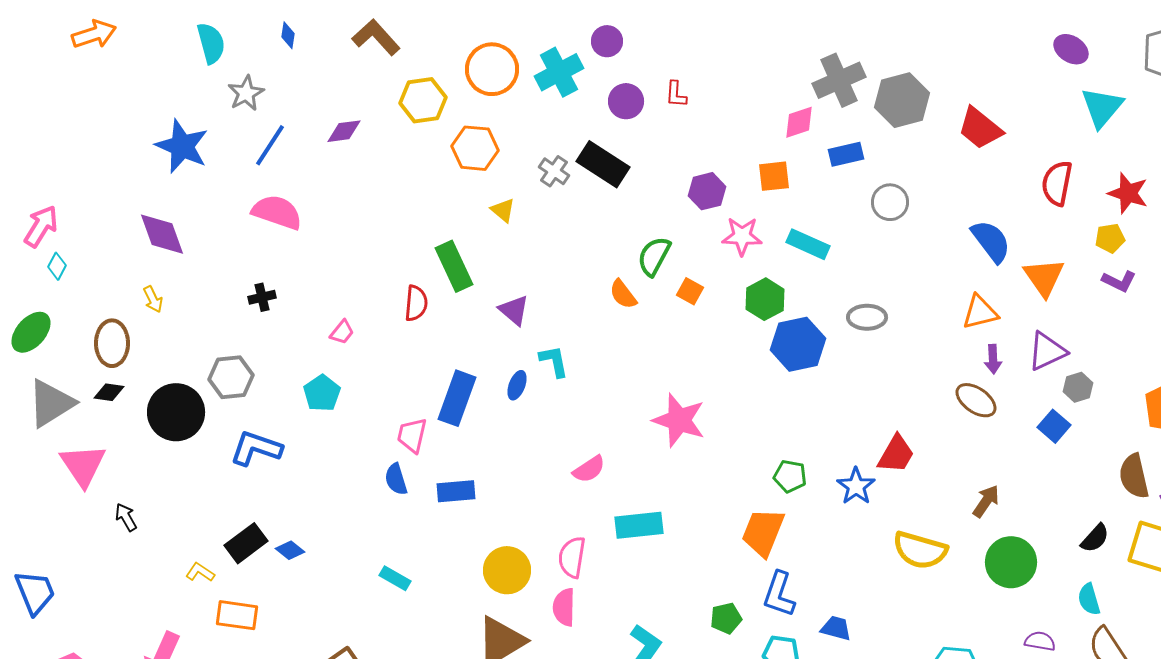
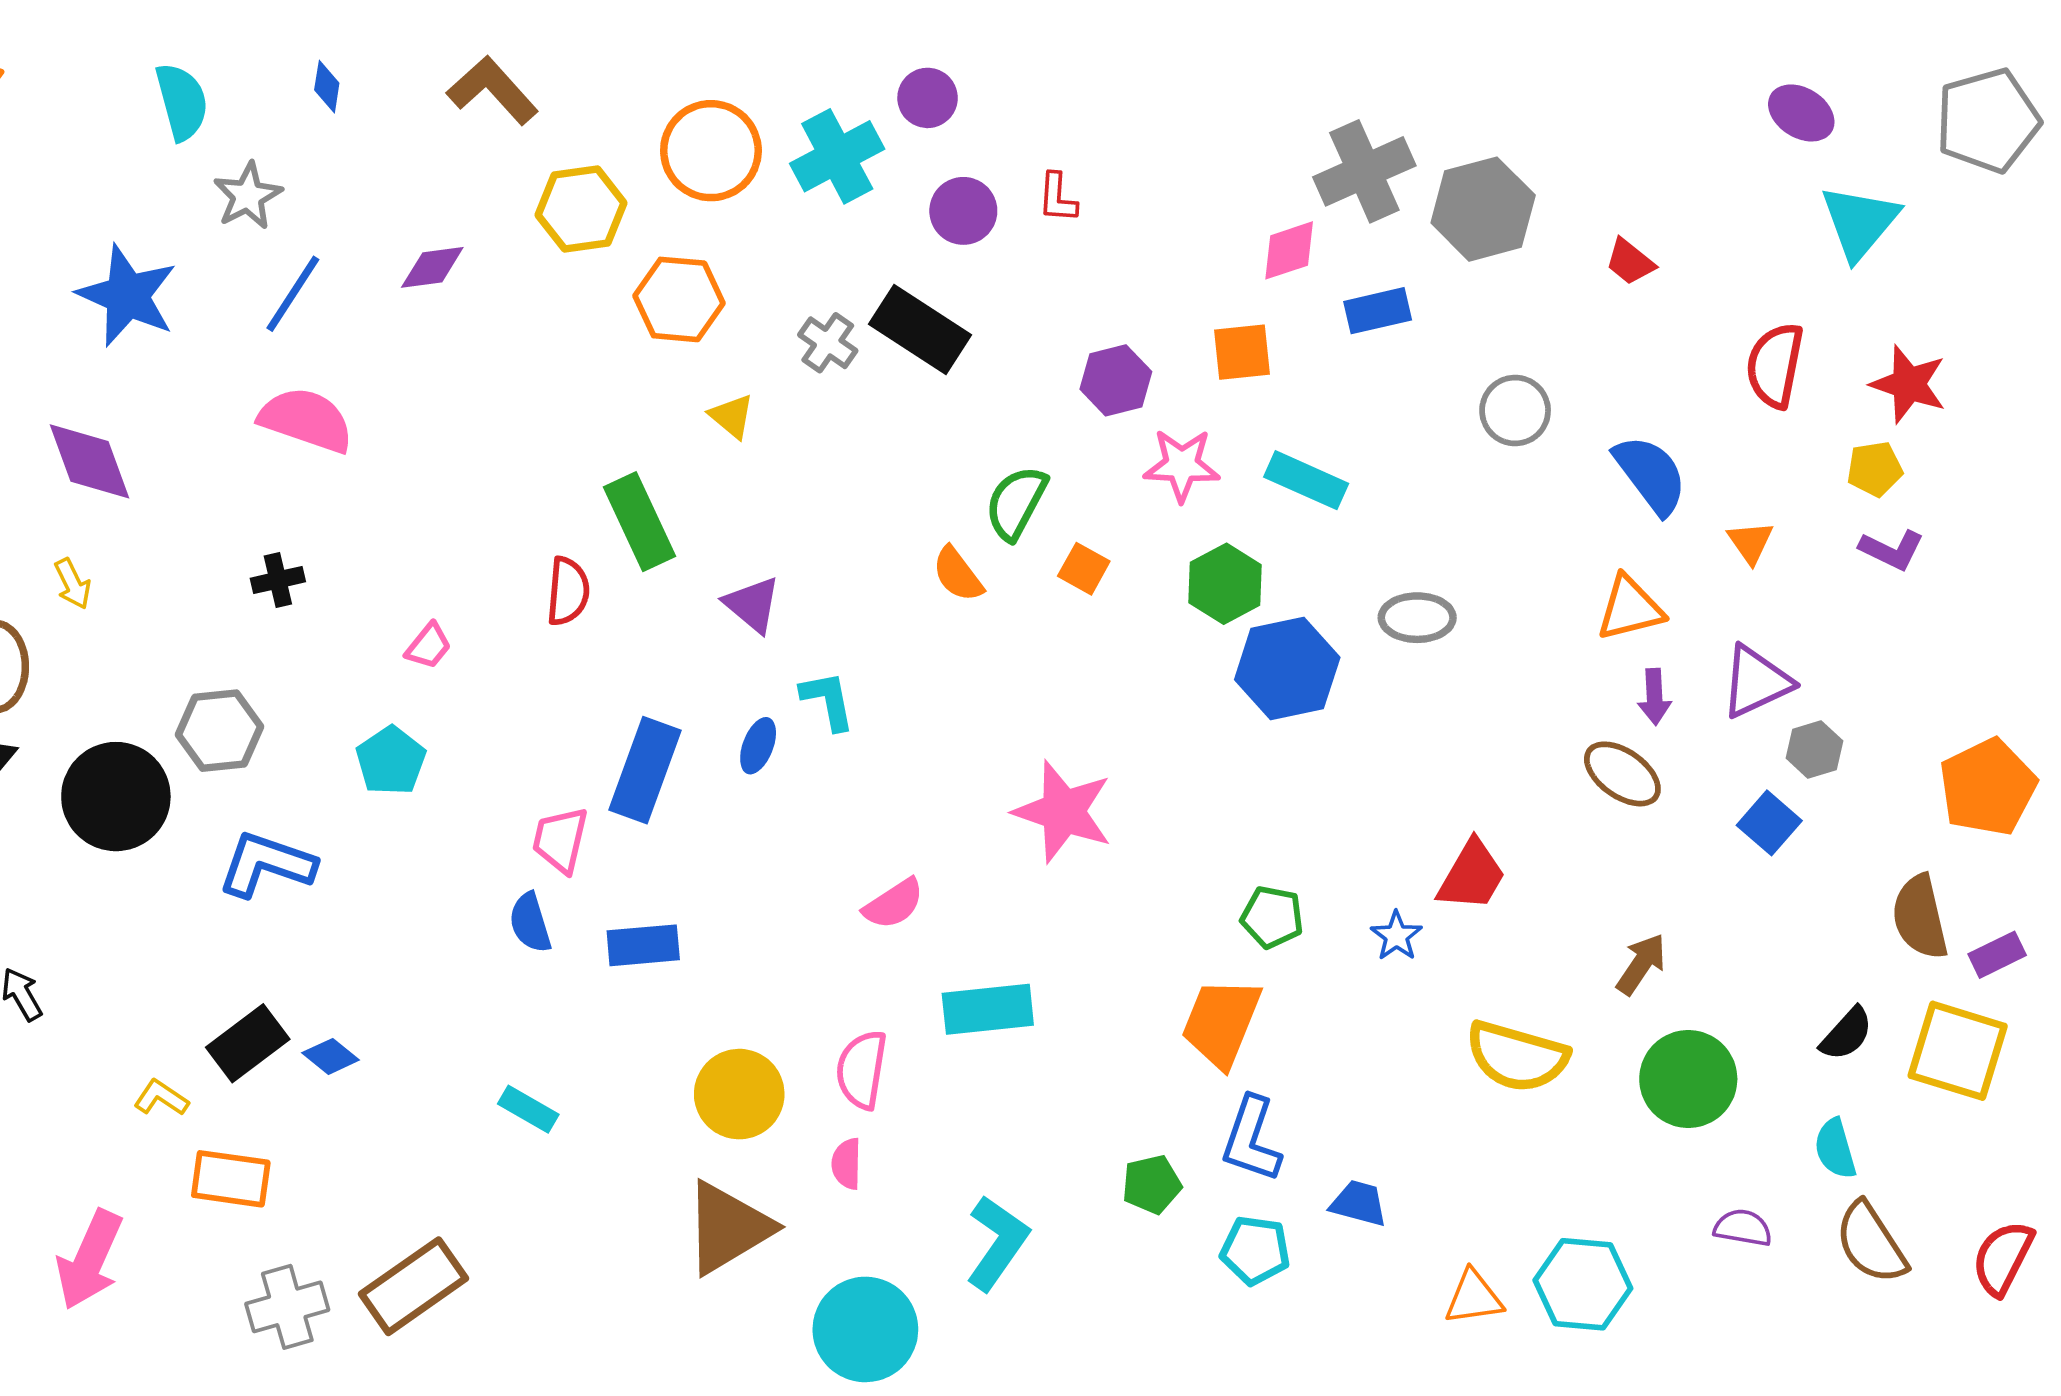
red trapezoid: (980, 128) -> (1630, 262), size x0.6
gray circle: (890, 202) -> (1515, 411), moved
orange triangle: (1044, 277) -> (1750, 542), size x0.6
blue star: (856, 486) -> (1396, 936), size x0.7
pink semicircle: (564, 607) -> (847, 1164), size x0.7

